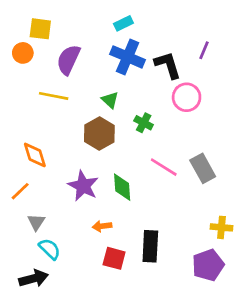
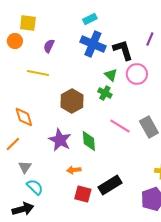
purple semicircle: (68, 60) -> (49, 46), size x0.6
green triangle: (110, 100) -> (111, 75), moved
black rectangle: (150, 246) -> (110, 185), turned 55

